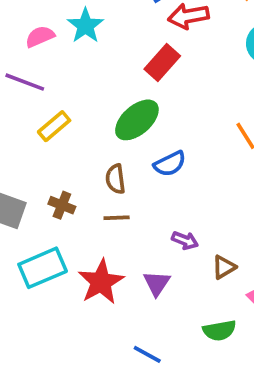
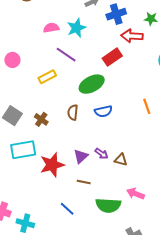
purple line: (25, 82) -> (66, 55), moved
brown line: (117, 218) -> (84, 182), moved
brown triangle: (224, 267) -> (121, 160), moved, turned 32
purple triangle: (157, 283) -> (81, 156), moved
green semicircle: (219, 330) -> (108, 205), size x1.4

